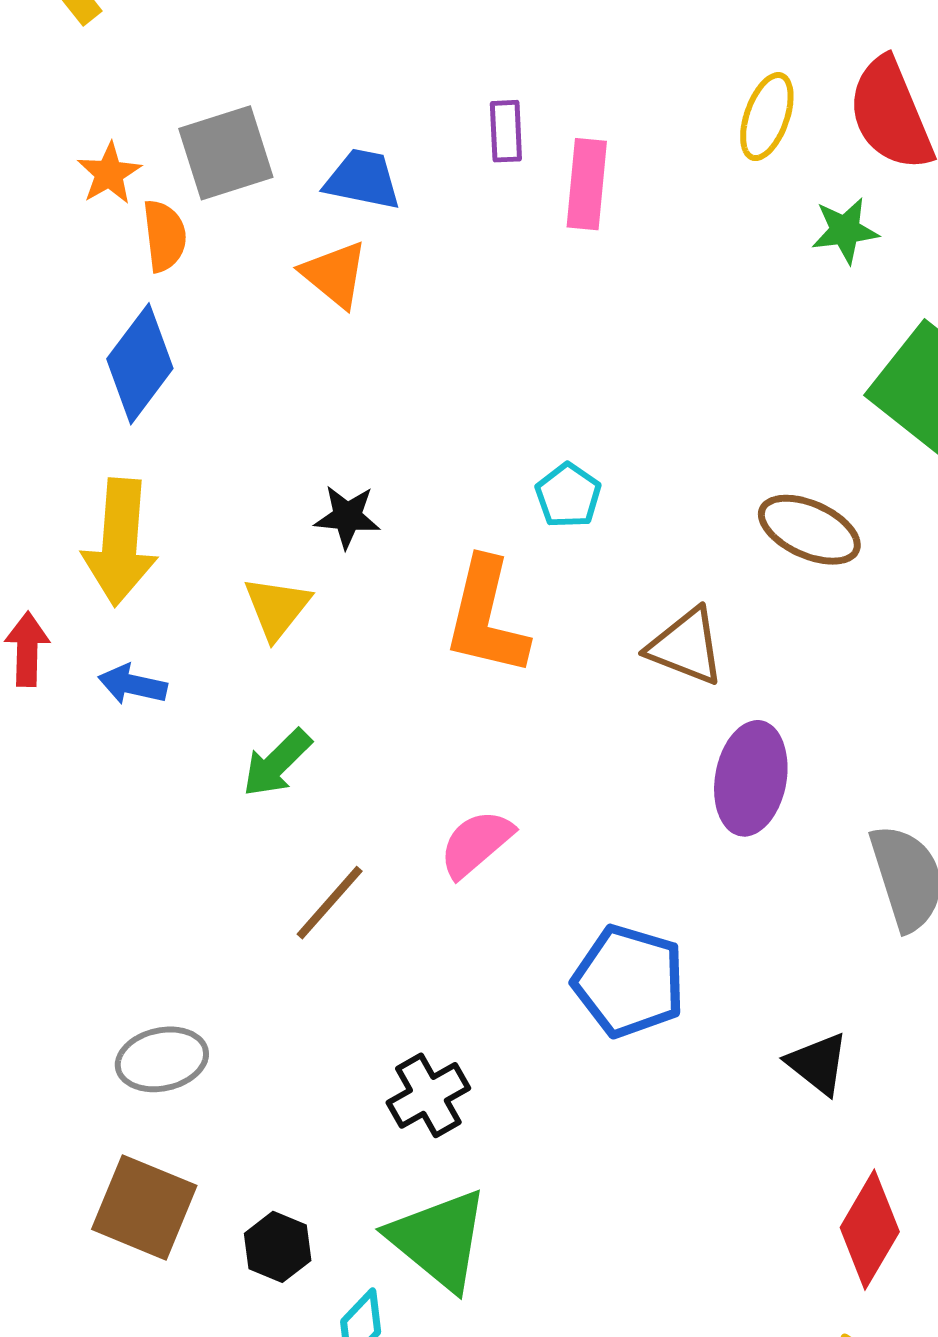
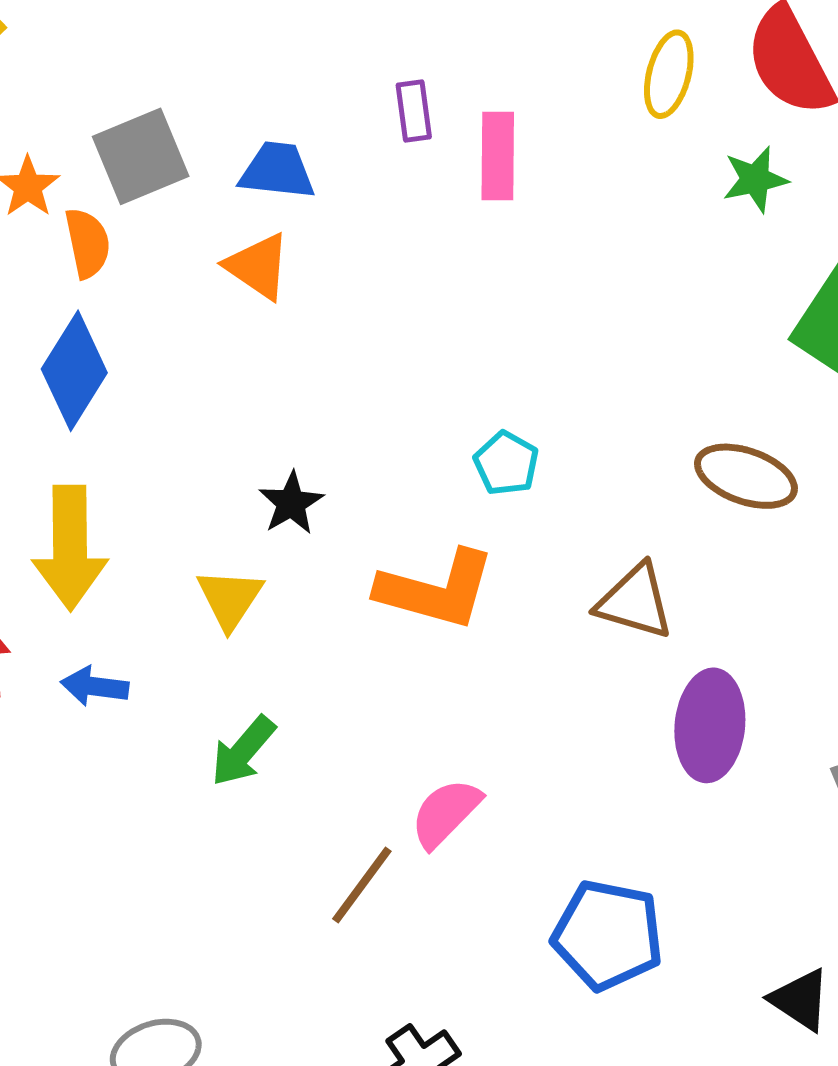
black star: (347, 517) -> (291, 503), turned -30
orange L-shape: (486, 617) -> (436, 590), turned -83
brown line: (330, 903) -> (362, 885), moved

